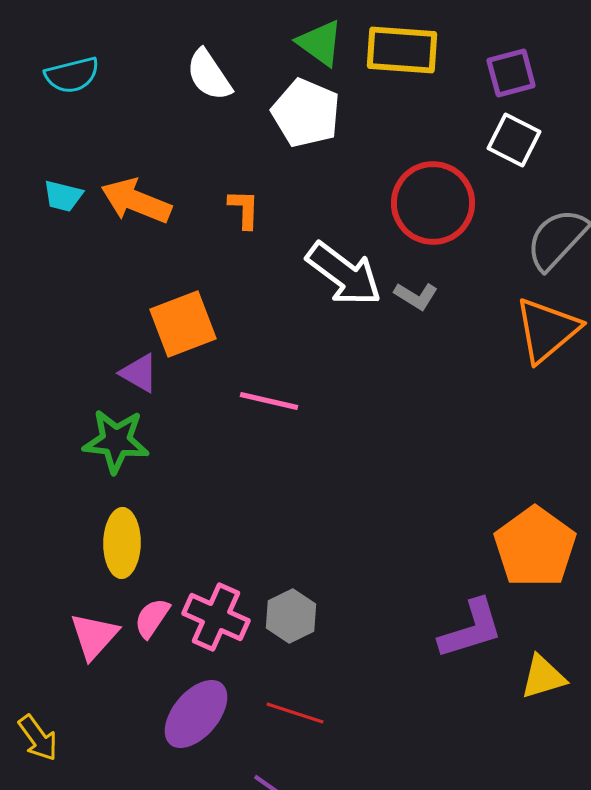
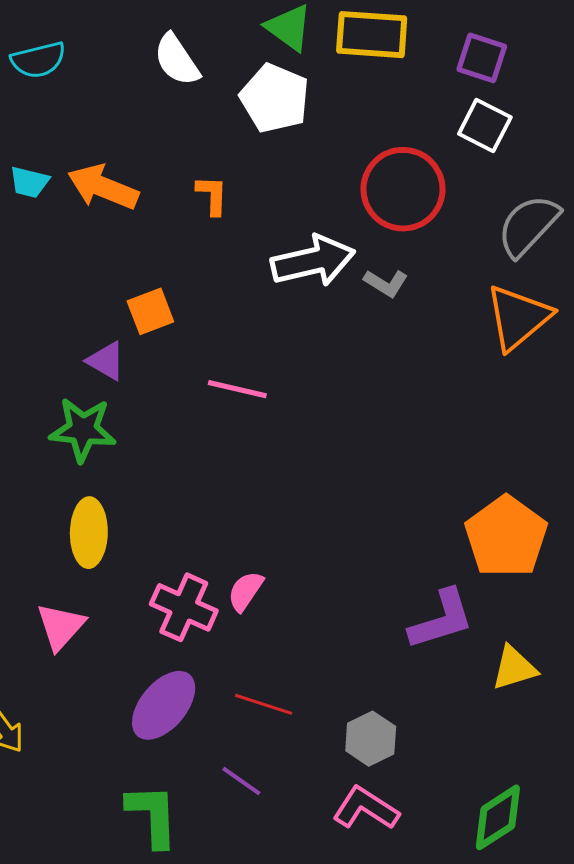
purple square: (511, 73) -> (482, 58), turned 33
white arrow: (344, 274) -> (313, 261), turned -50
orange square: (183, 324) -> (150, 311), size x0.7
gray hexagon: (291, 616) -> (371, 739), moved
pink semicircle: (152, 618) -> (245, 591), moved

